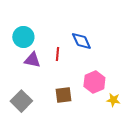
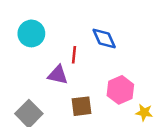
purple triangle: (32, 60) -> (58, 75), moved

